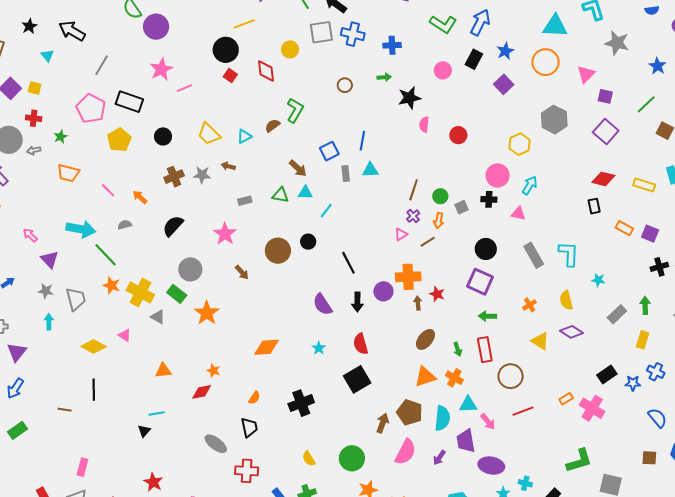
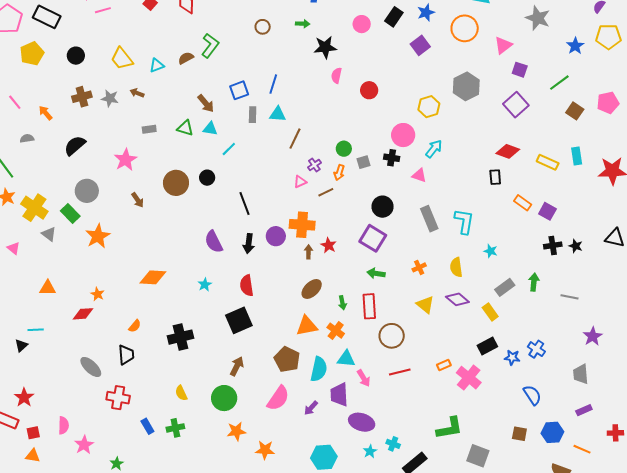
brown line: (414, 190) -> (295, 139), moved
yellow rectangle: (643, 340) -> (490, 312), moved, turned -60
brown arrow: (383, 423) -> (237, 366), moved

